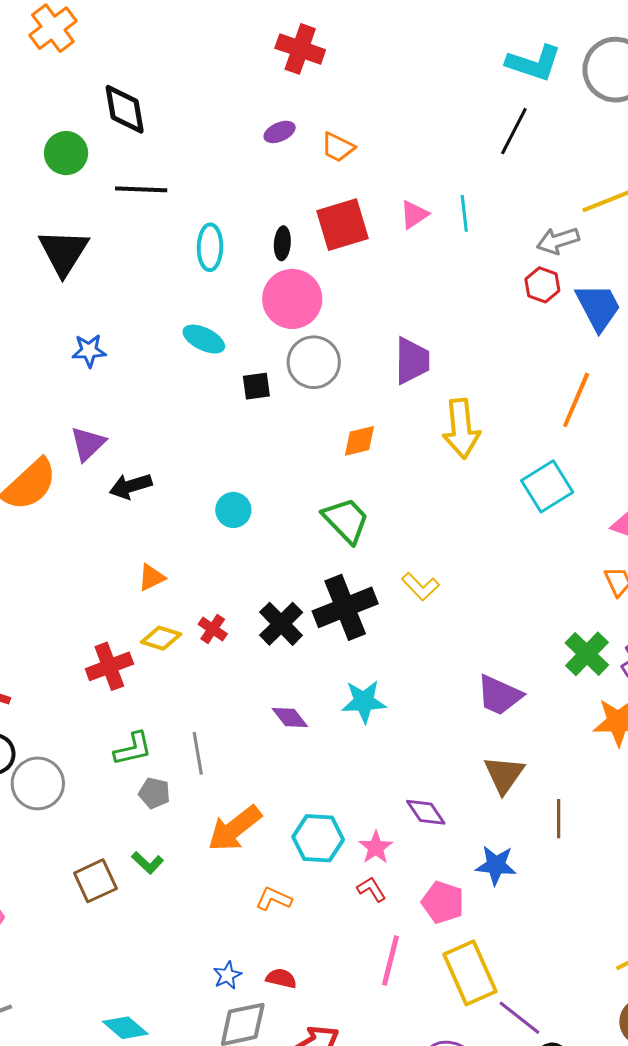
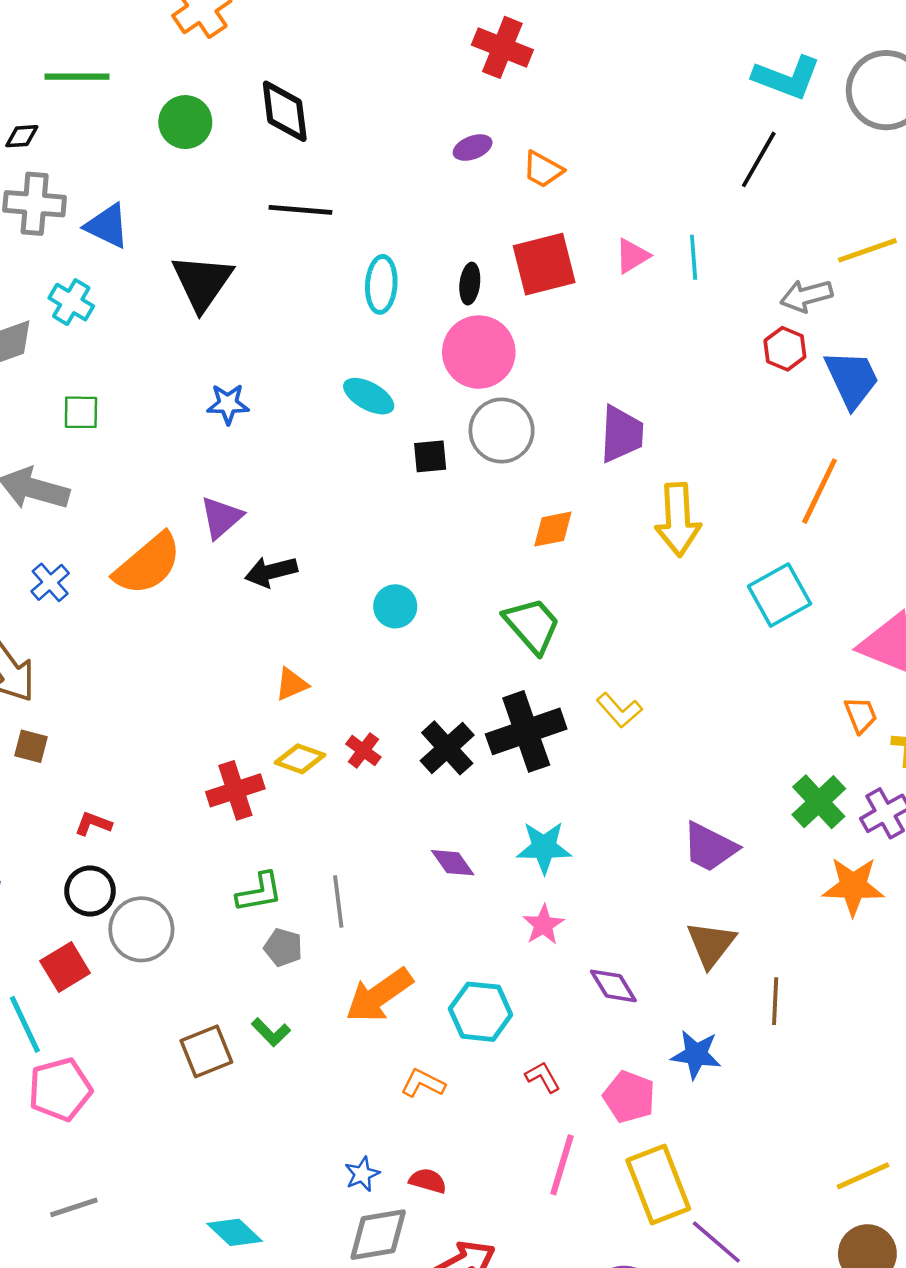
green circle: (66, 153) -> (185, 122), moved
pink star: (376, 847) -> (543, 925), moved

